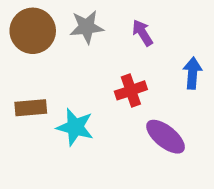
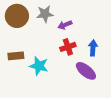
purple arrow: (142, 33) -> (65, 25), moved, turned -80
blue arrow: (192, 73) -> (93, 48), moved

